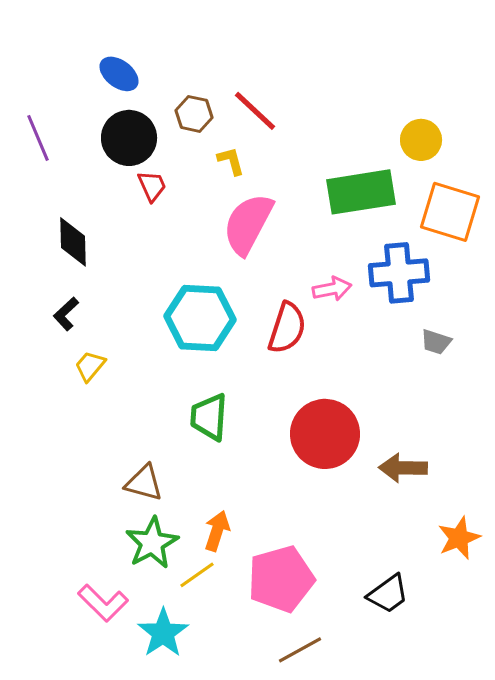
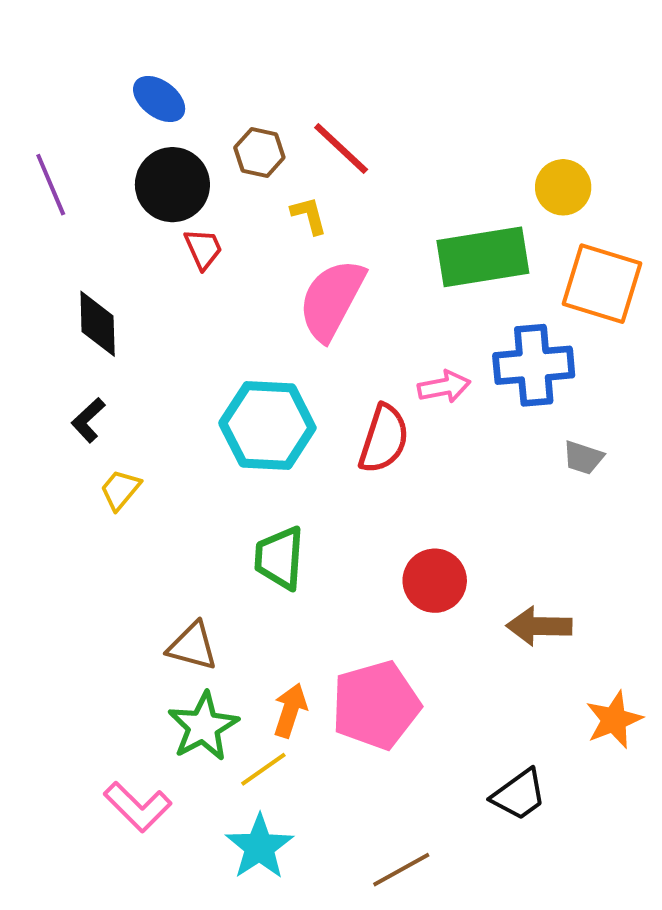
red circle: (325, 434) -> (435, 581), size x0.7
pink pentagon: (281, 579) -> (376, 705), moved
cyan star: (163, 633) -> (259, 847), moved

